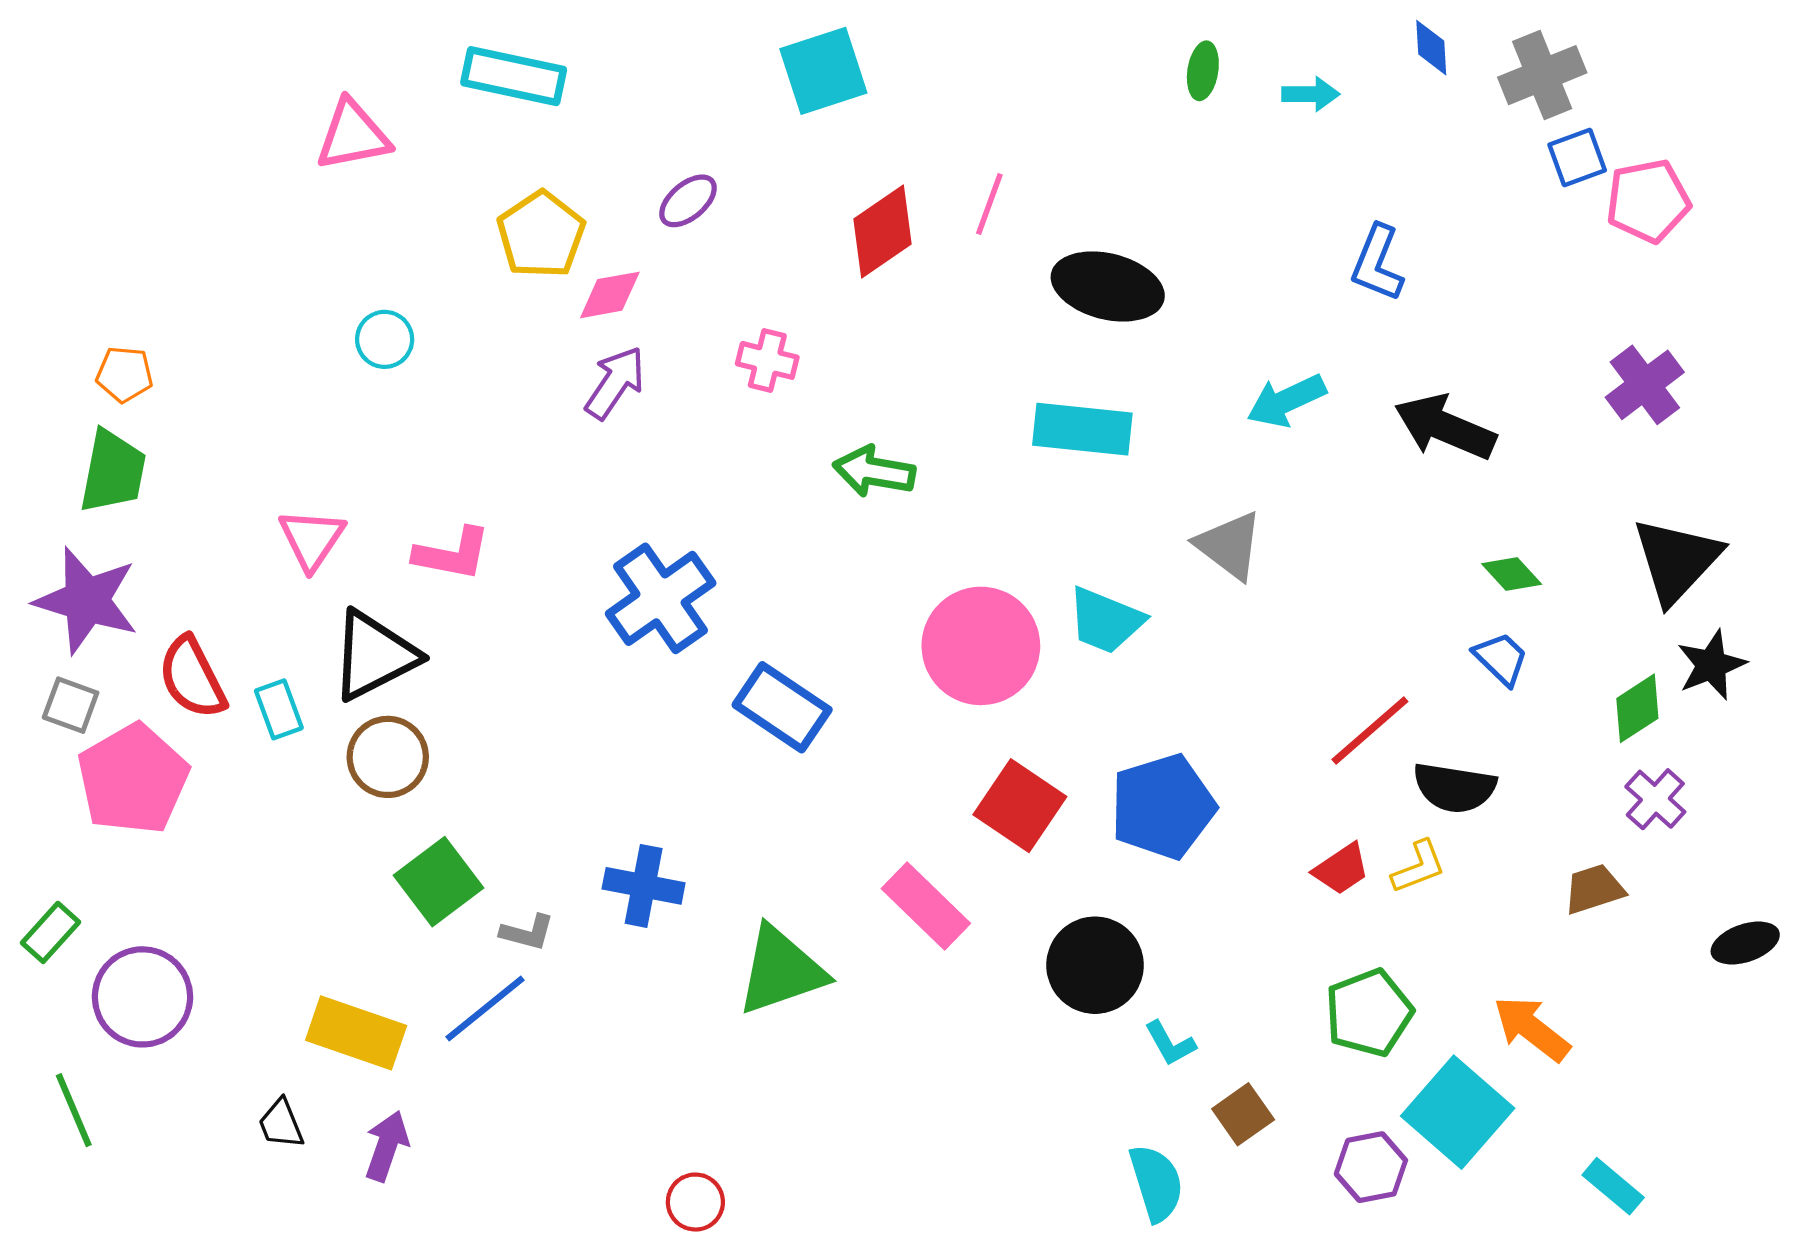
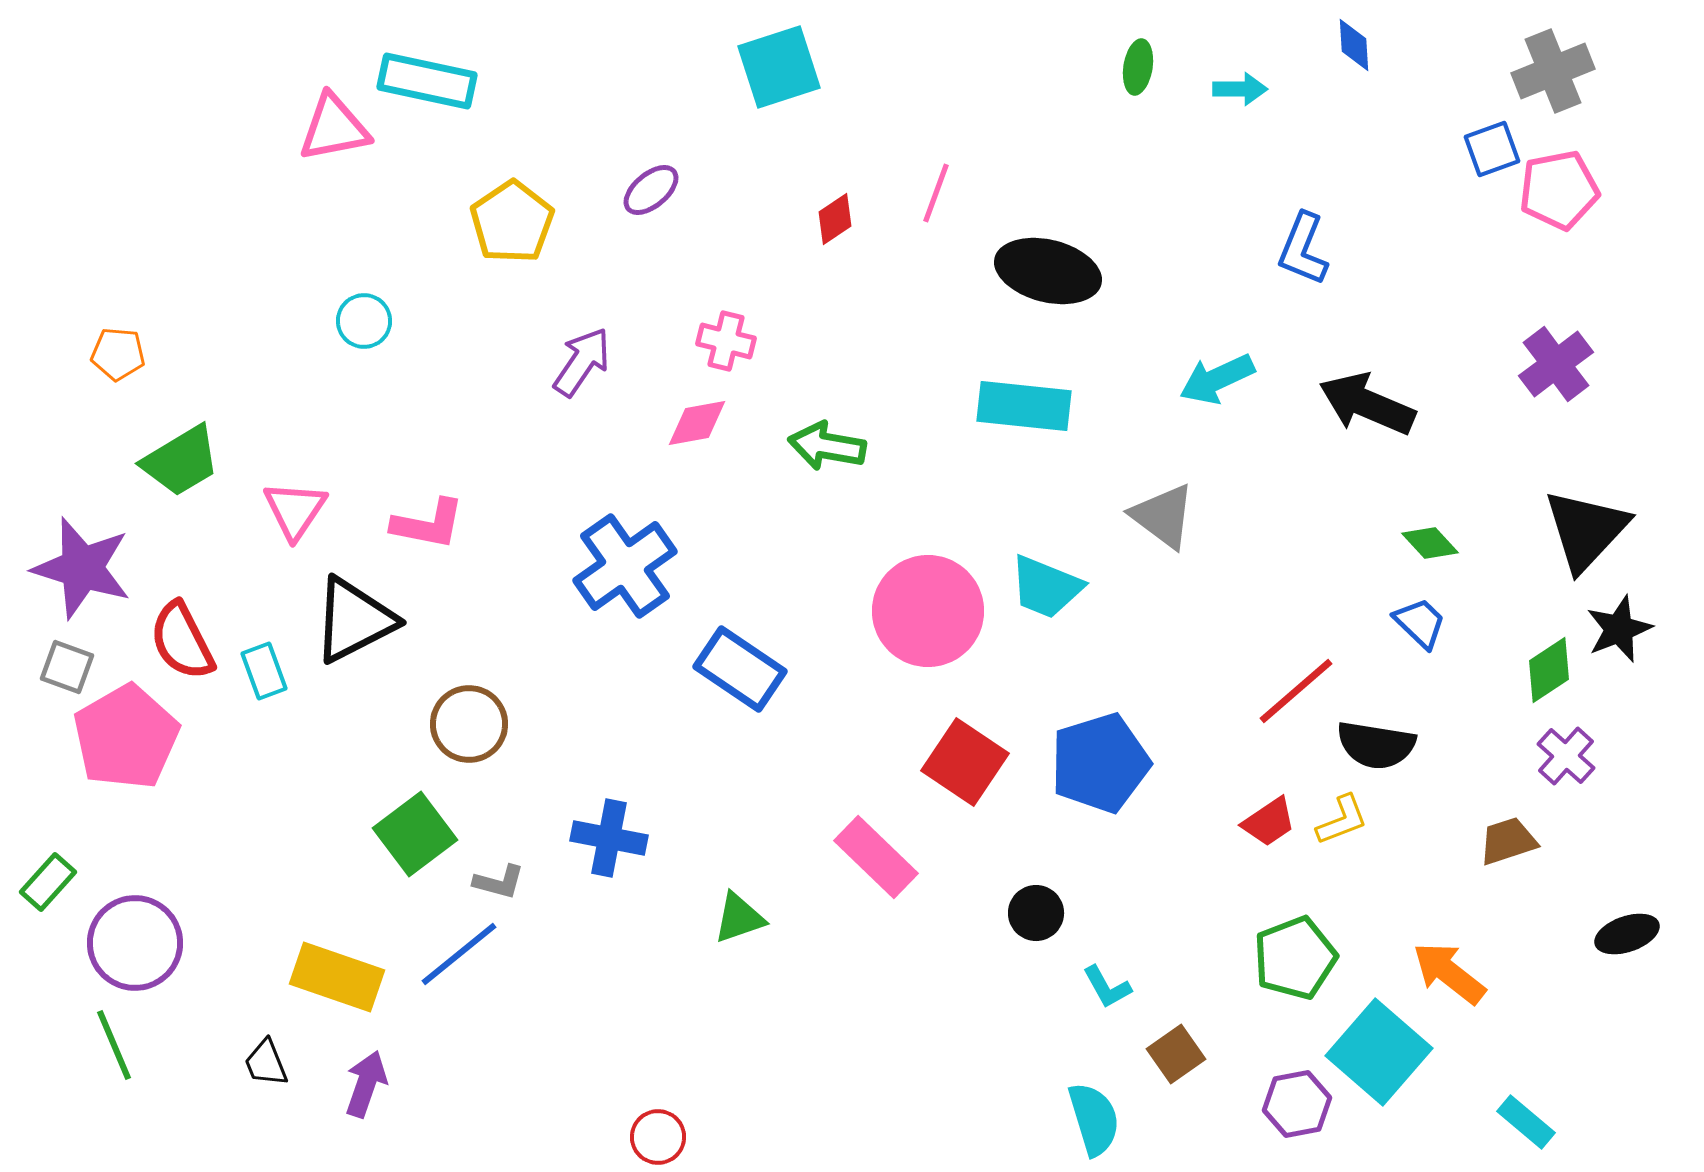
gray cross: (1542, 75) -> (1553, 71), moved
cyan rectangle: (514, 76) -> (427, 81), moved
red diamond: (883, 232) -> (835, 219), size x0.6
pink diamond: (610, 295) -> (697, 423), moved
green trapezoid: (113, 471) -> (181, 461), moved, turned 48
brown circle: (388, 757) -> (469, 724), moved
black ellipse: (1745, 943) -> (1627, 934), moved
black circle: (1095, 965) -> (1036, 913), size x0.6
green triangle: (781, 970) -> (739, 918), size x0.6
green line: (74, 1110) -> (114, 1045), moved

